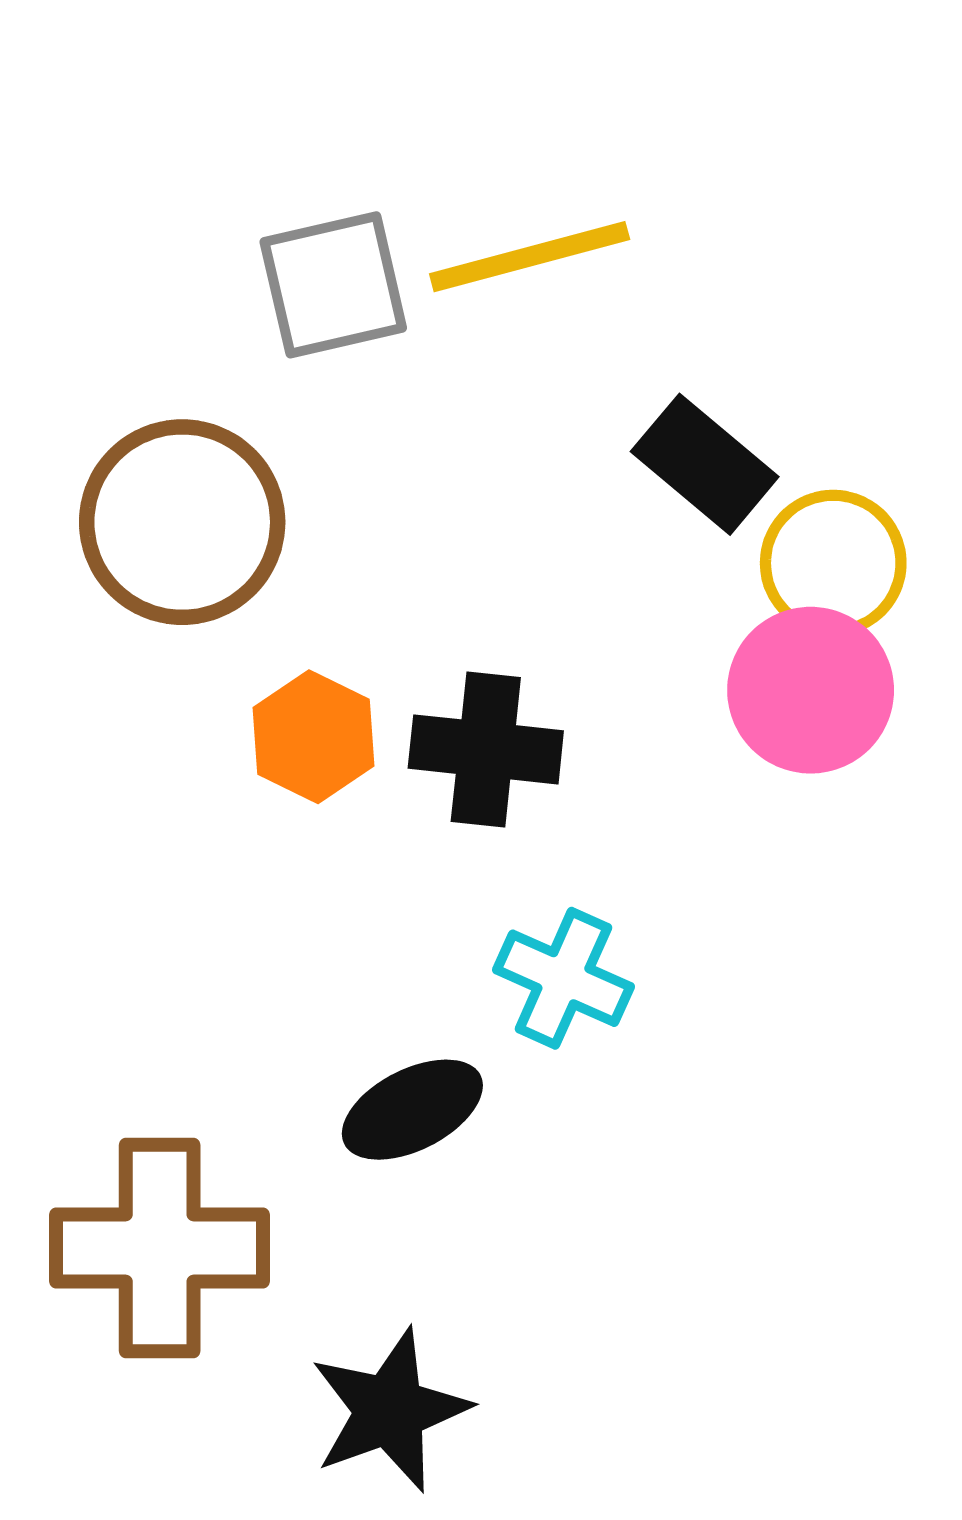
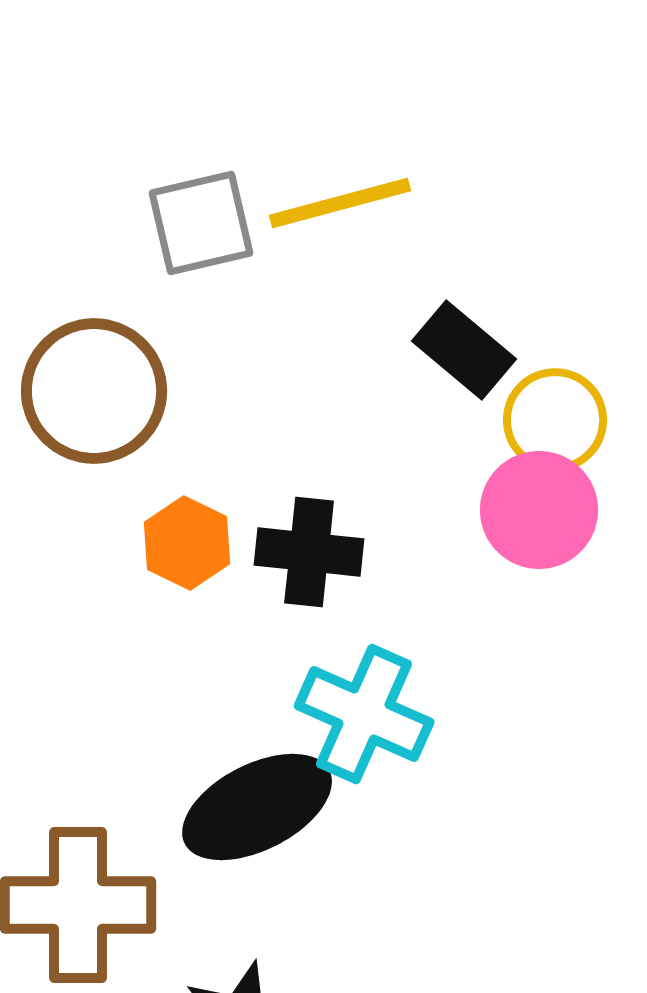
cyan cross: (563, 978) -> (364, 714), size x1.4
black ellipse: (412, 1110) -> (257, 807), size x1.5

